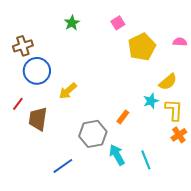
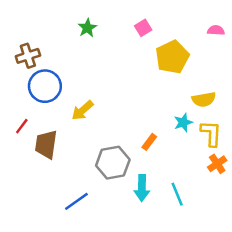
pink semicircle: (180, 42) -> (216, 30), moved
yellow semicircle: (168, 82) -> (204, 99), turned 30
cyan arrow: (117, 155) -> (142, 188), turned -150

